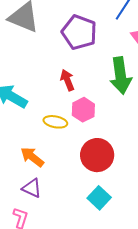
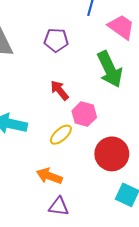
purple pentagon: (79, 32) -> (56, 40), size x0.7
yellow ellipse: (55, 122) -> (61, 135), turned -35

